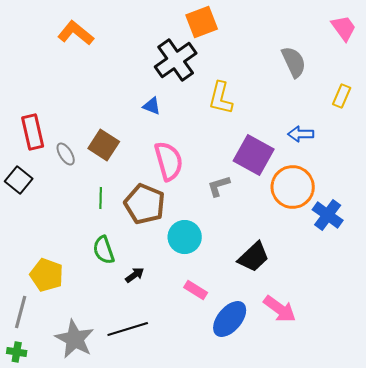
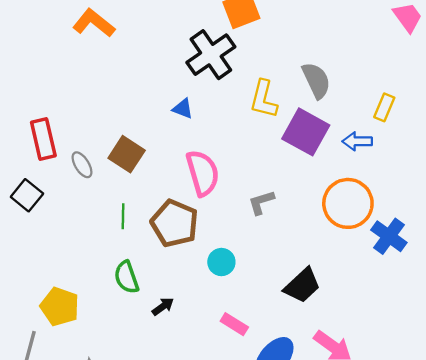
gray semicircle: (294, 62) -> (316, 80), moved
yellow rectangle: (342, 96) -> (384, 107), moved
purple square: (254, 155) -> (306, 132), moved
cyan circle: (185, 237) -> (221, 262), size x0.7

